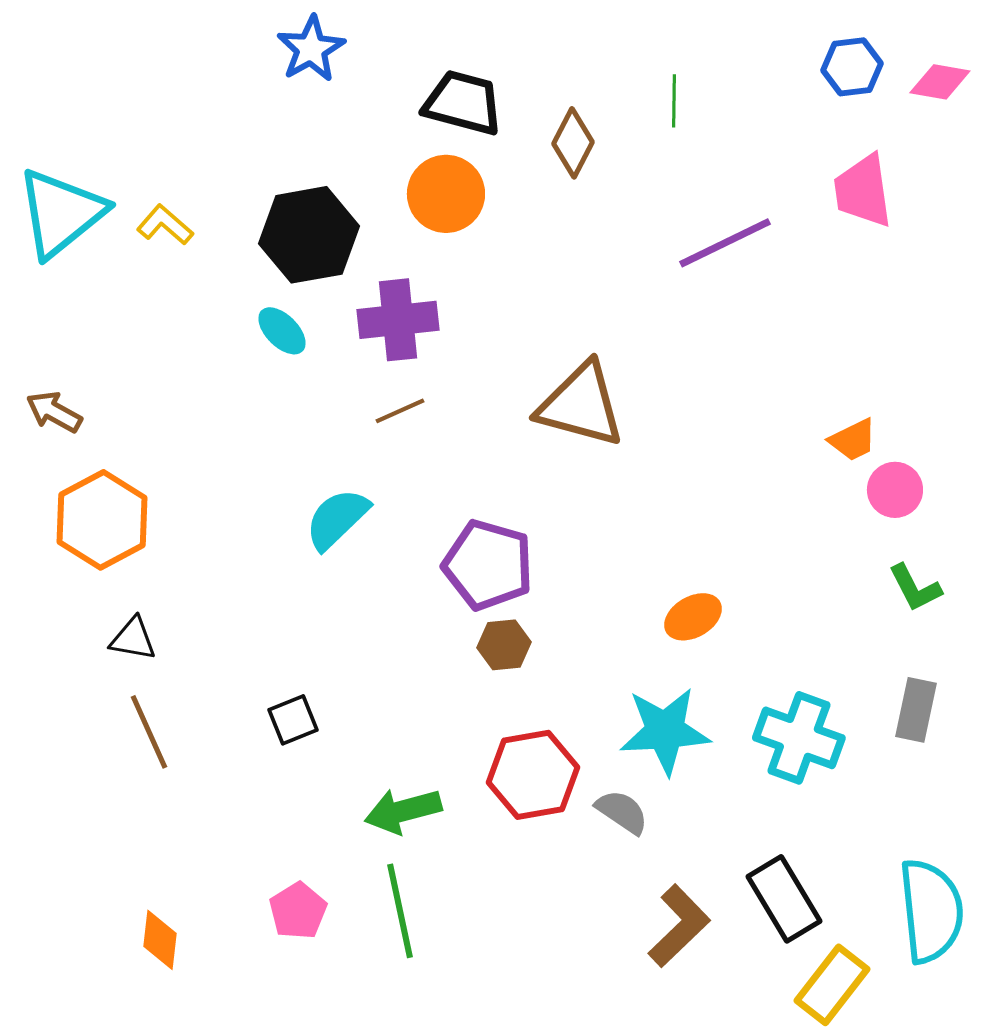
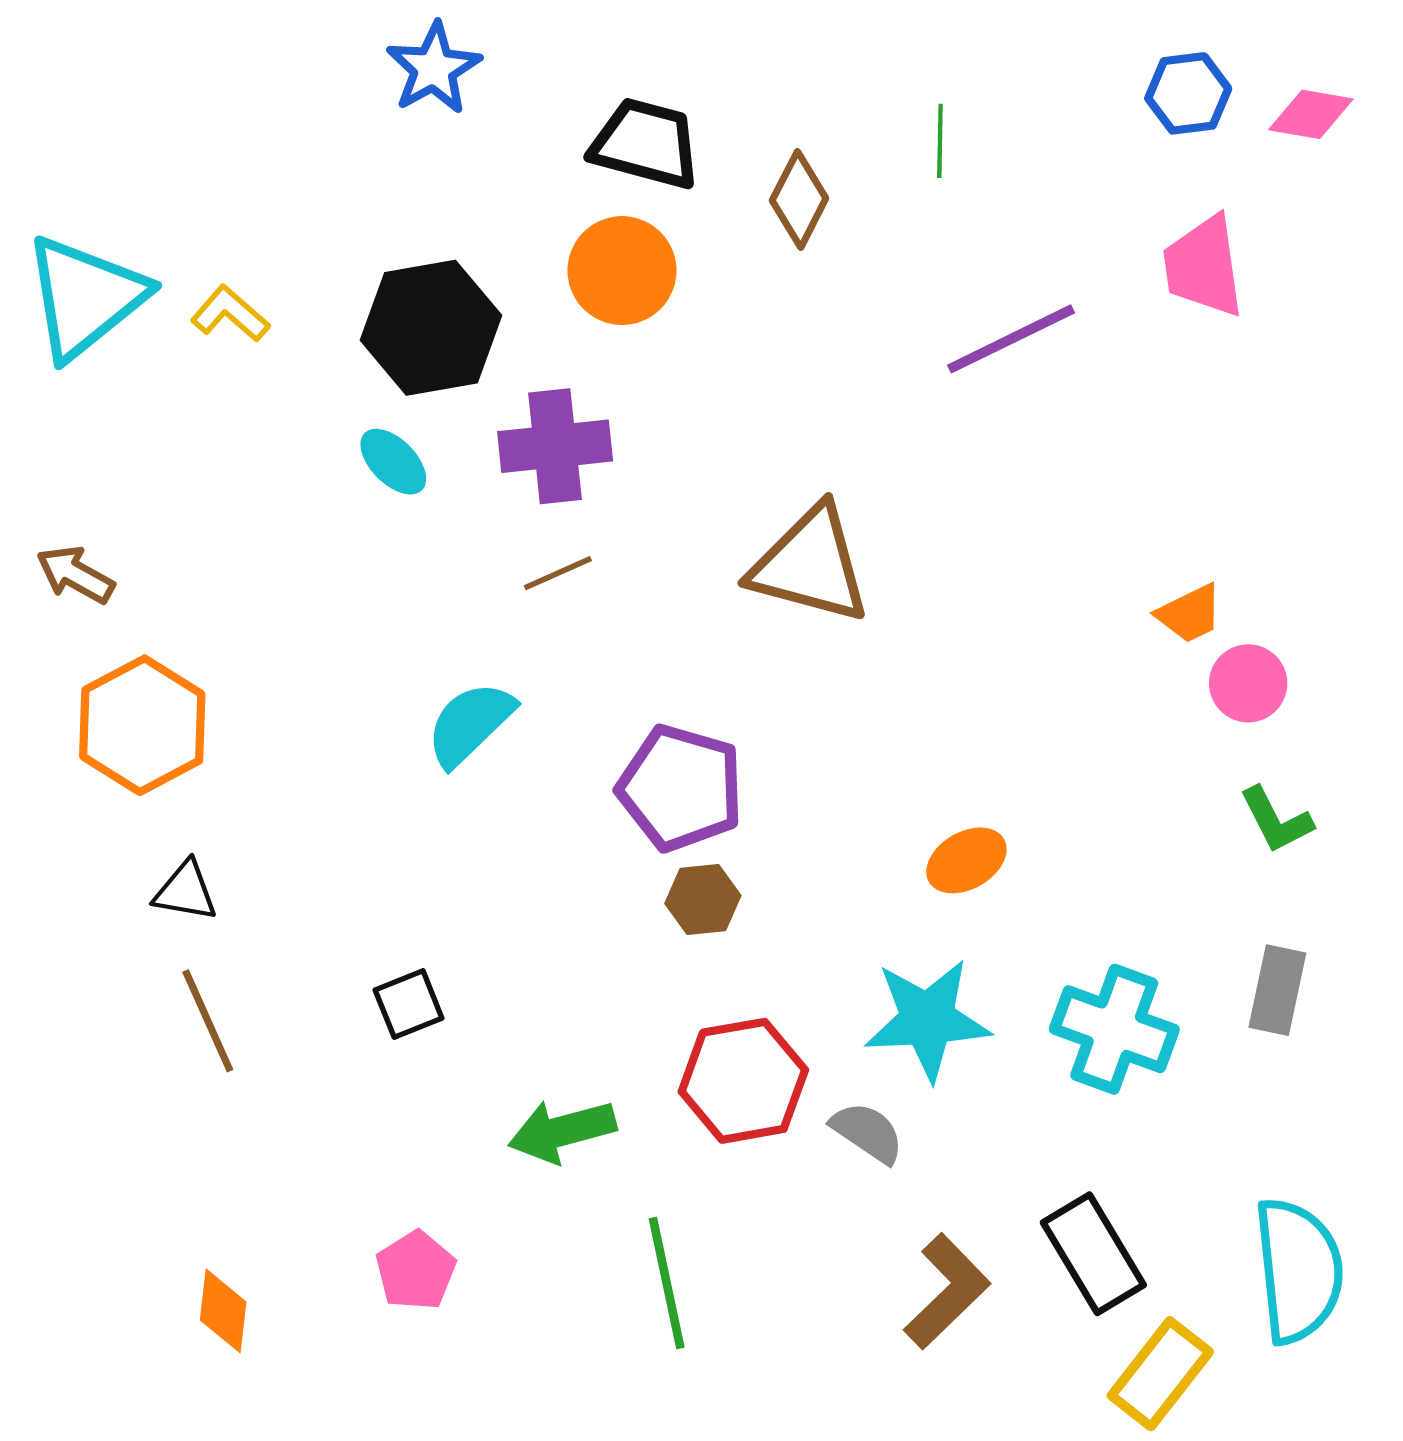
green line: (400, 911) -> (667, 1283), moved

